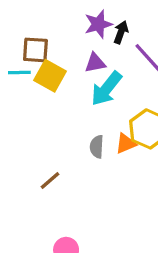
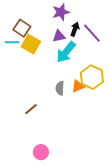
black arrow: (121, 32) -> (75, 29), moved
brown square: (35, 50) -> (22, 28), turned 30

